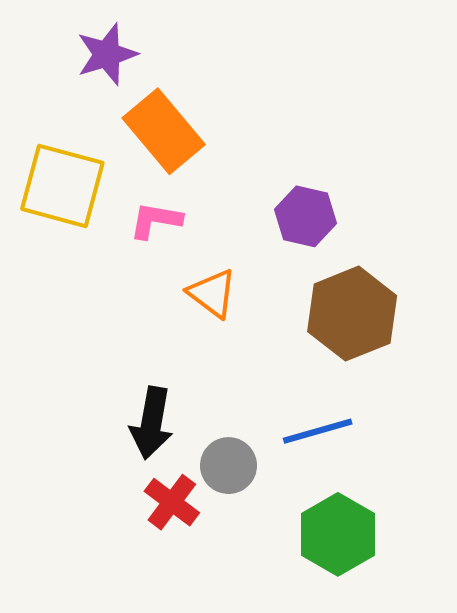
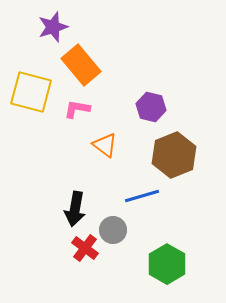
blue line: (318, 431) -> (142, 196), moved

